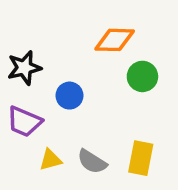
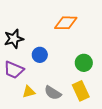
green circle: (142, 76) -> (84, 63), moved
yellow rectangle: (141, 158) -> (81, 91), turned -36

